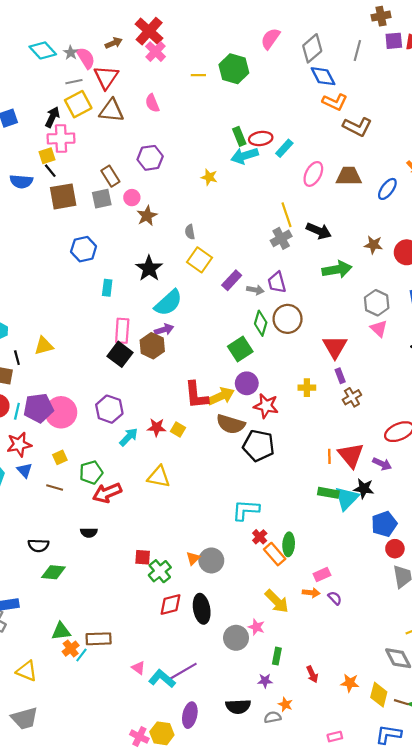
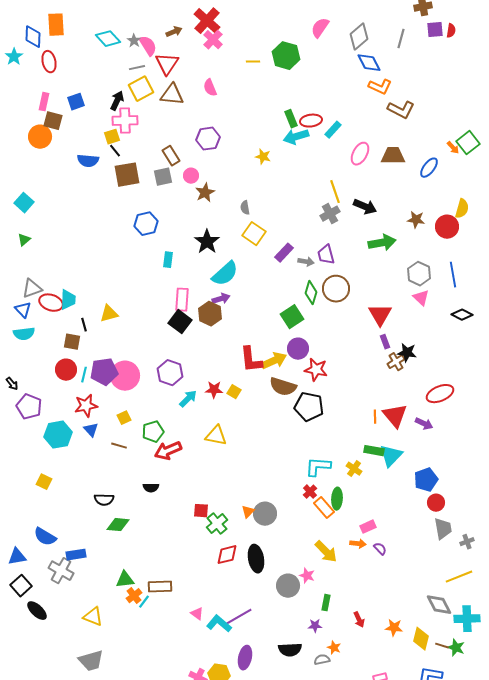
yellow cross: (307, 388) -> (354, 469), moved, turned 35
black star: (364, 489) -> (407, 353), moved
cyan L-shape: (246, 510) -> (318, 467), moved

